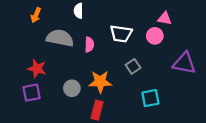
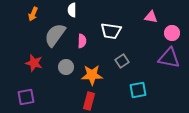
pink circle: (155, 36) -> (172, 33), moved
gray semicircle: (60, 38) -> (55, 35), turned -65
gray circle: (72, 88) -> (66, 67), moved
purple square: (32, 93) -> (26, 97), moved

